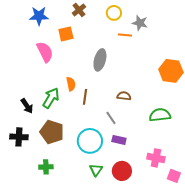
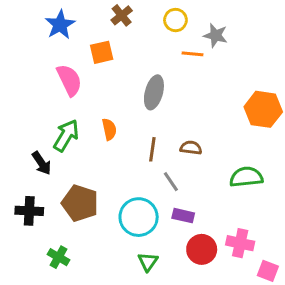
blue star: (39, 16) -> (60, 25), turned -30
brown line: (85, 97) -> (152, 149), moved
green arrow: (51, 98) -> (66, 135), moved
green cross: (46, 167) -> (58, 257), moved, turned 32
red circle: (122, 171) -> (202, 249), moved

